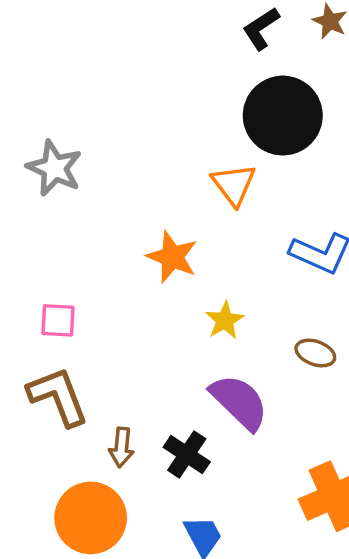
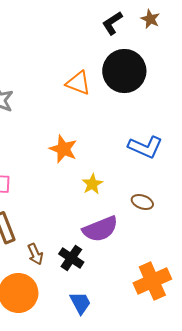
orange triangle: (234, 184) -> (78, 83), moved, turned -32
purple semicircle: (239, 402) -> (100, 229), turned 114
brown arrow: (121, 447) -> (35, 254), turned -30

